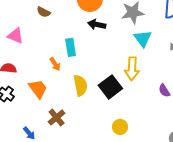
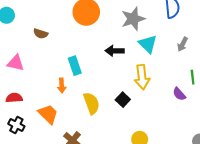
black arrow: (97, 25) -> (115, 51), moved
orange arrow: (55, 64) -> (62, 86), turned 40
black square: (110, 87) -> (123, 100), size x0.6

